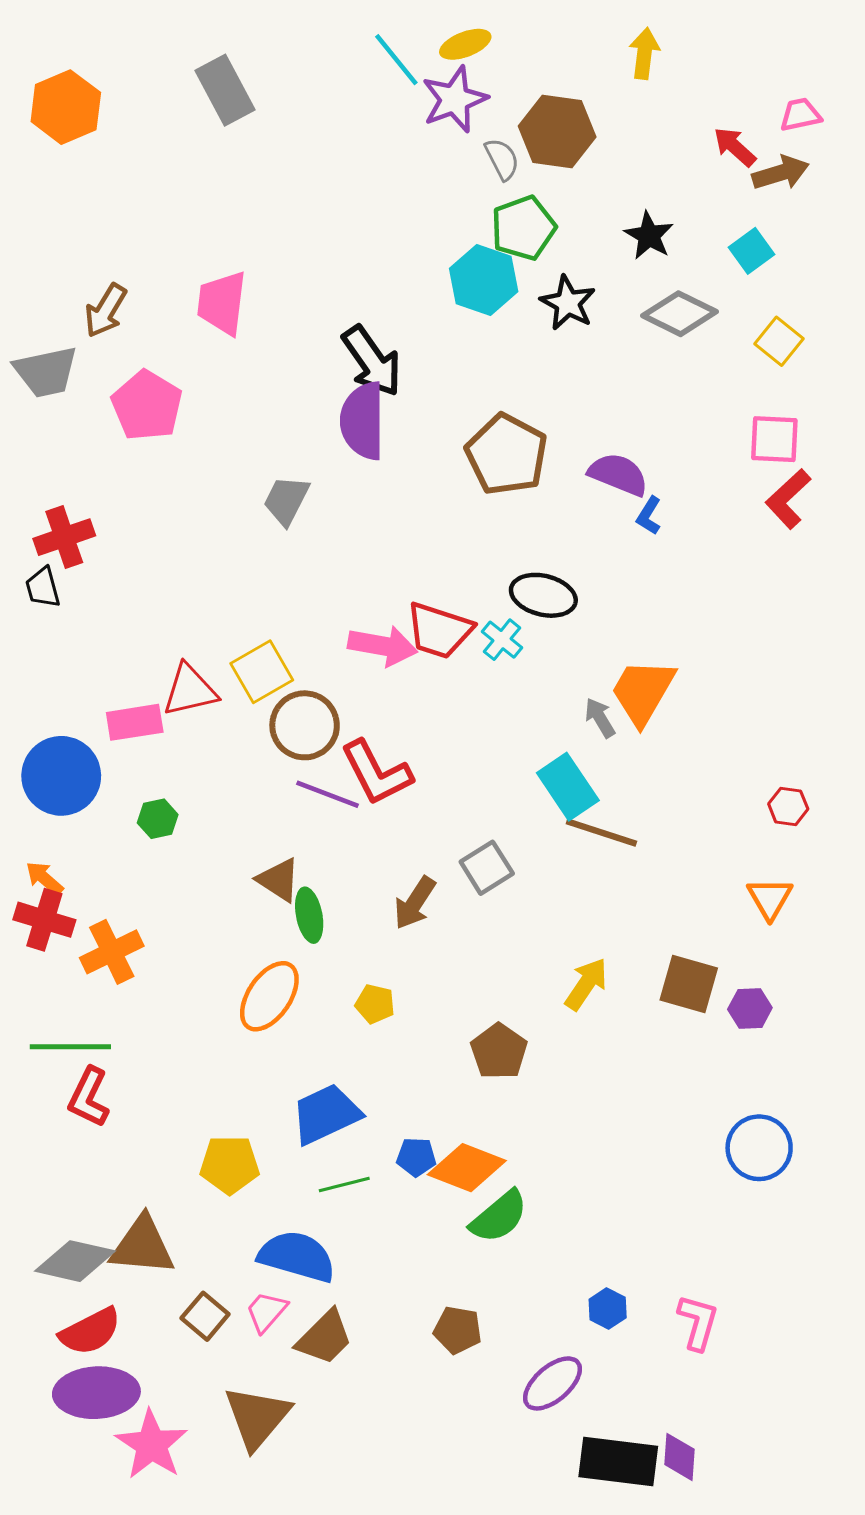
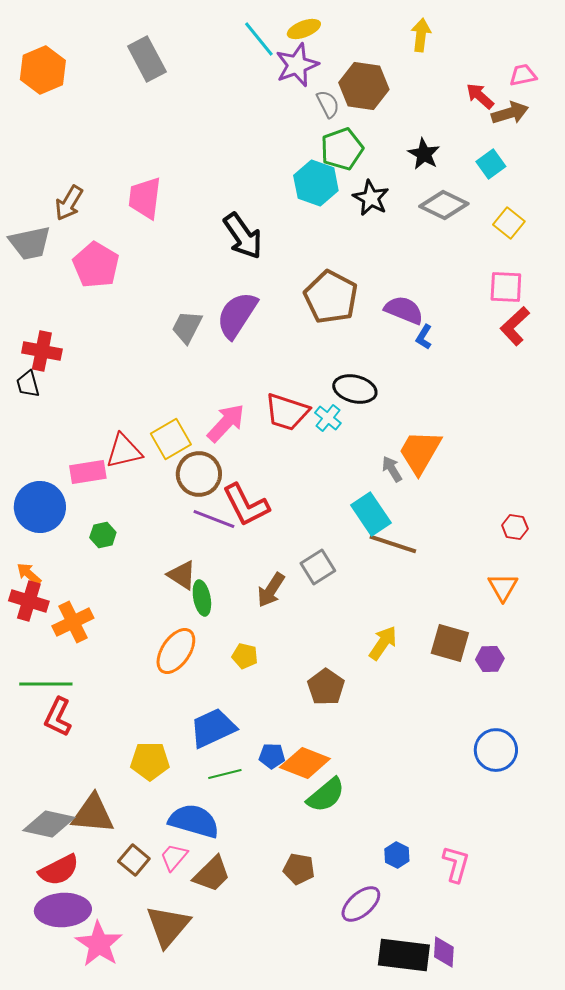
purple semicircle: (363, 421) -> (237, 315), moved, turned 33
red cross: (64, 537) -> (42, 351), turned 30
pink arrow: (383, 646) -> (226, 423), moved, turned -57

